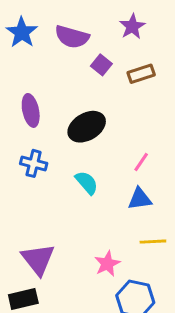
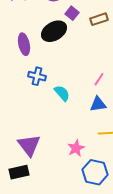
black ellipse: (87, 127) -> (54, 31), moved
blue cross: (34, 163) -> (37, 76), moved

